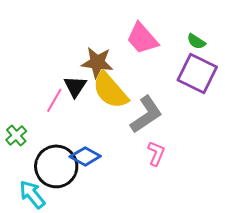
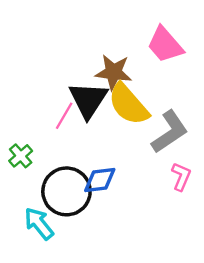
black triangle: (75, 86) -> (88, 100), size x1.5
blue diamond: (85, 156) -> (100, 180), turned -36

